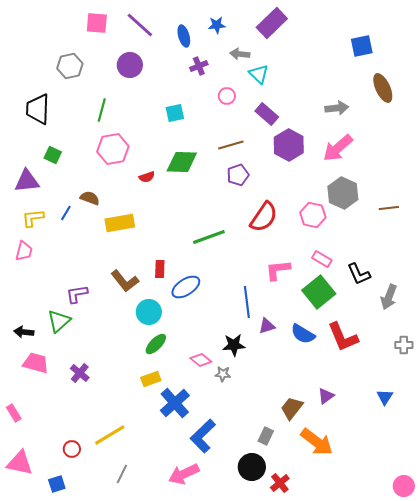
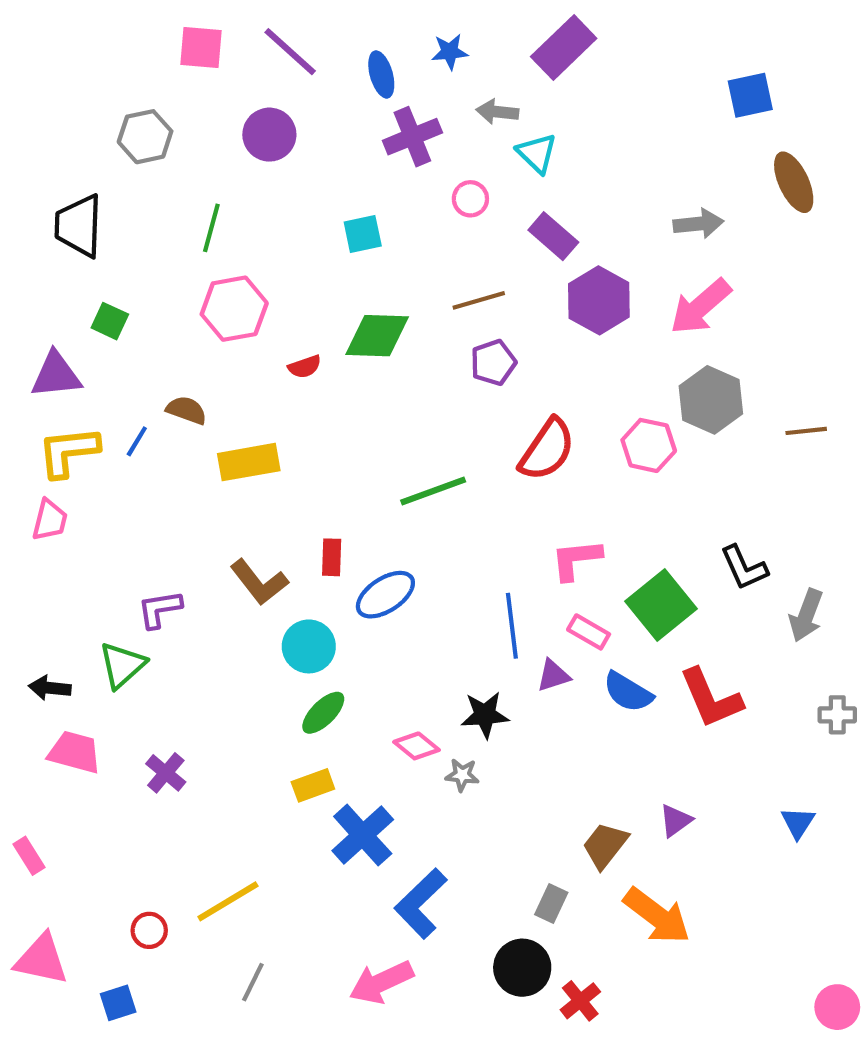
purple cross: (199, 66) -> (412, 137), size x1.5
yellow L-shape: (33, 218) -> (68, 452), size x1.4
pink rectangle: (322, 259) -> (589, 632), moved

